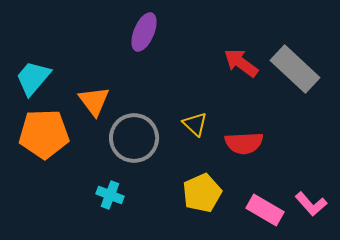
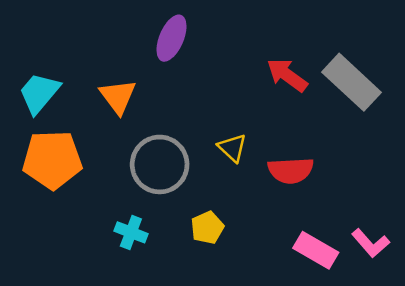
orange triangle: (94, 101) -> (118, 97), moved
yellow pentagon: (202, 193) -> (207, 228), moved, size x0.7

